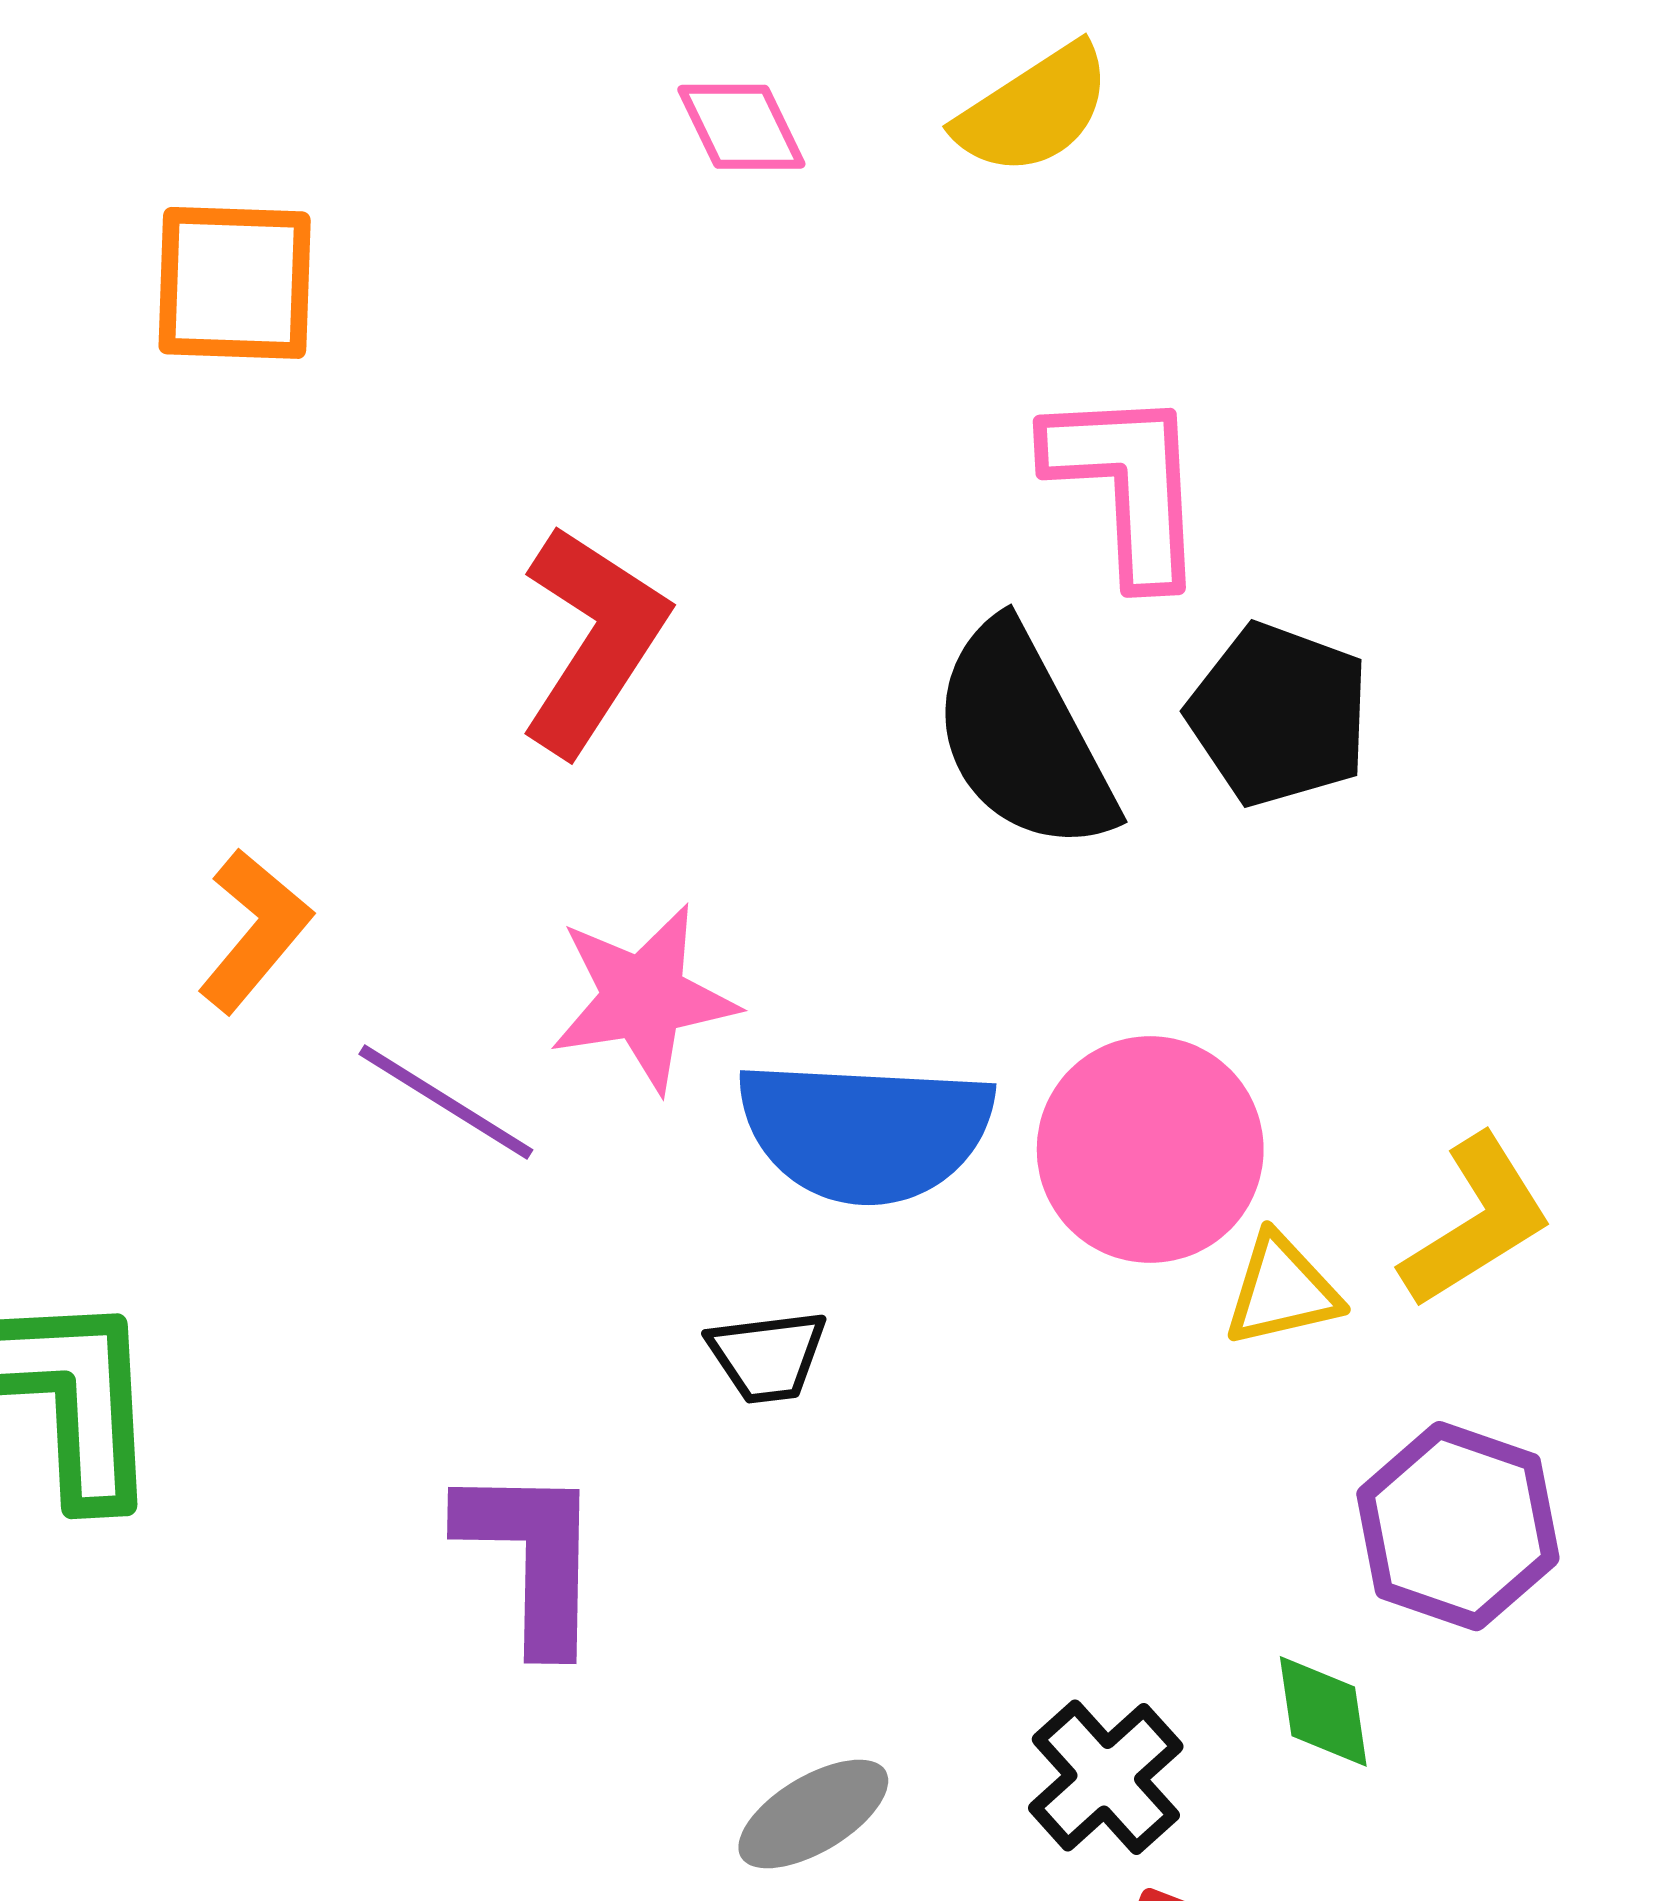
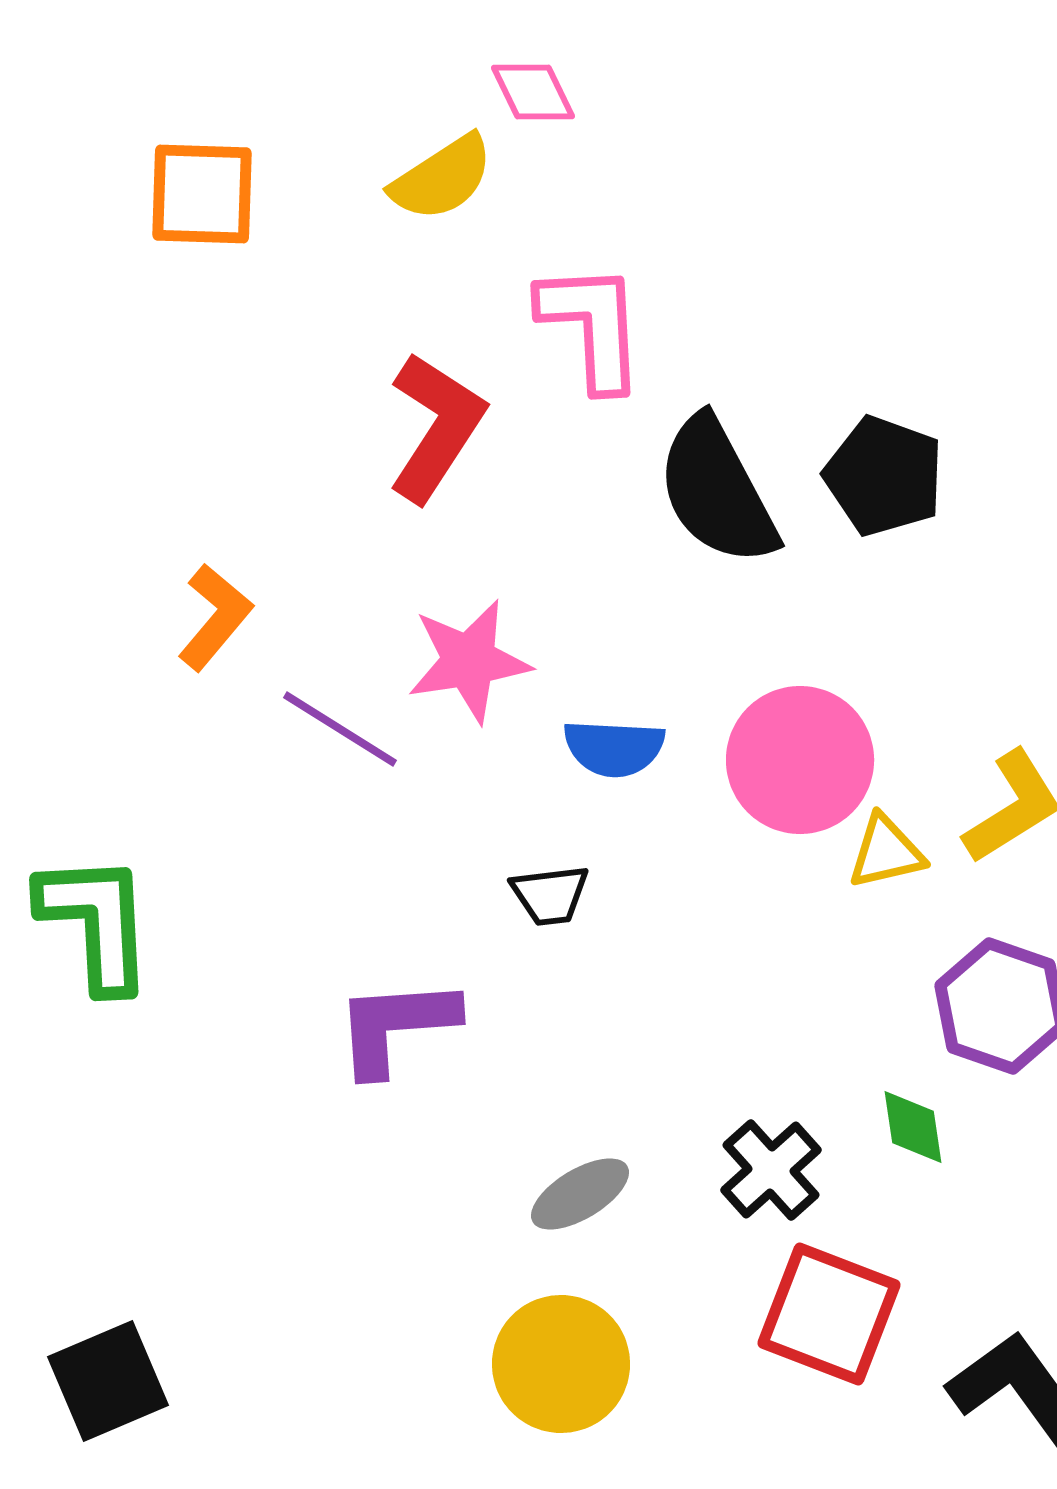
yellow semicircle: (1034, 110) -> (442, 178), moved
pink L-shape: (1127, 485) -> (592, 326), moved
blue semicircle: (865, 1131) -> (614, 748), size x0.6
purple L-shape: (532, 1557) -> (396, 1026), turned -95

